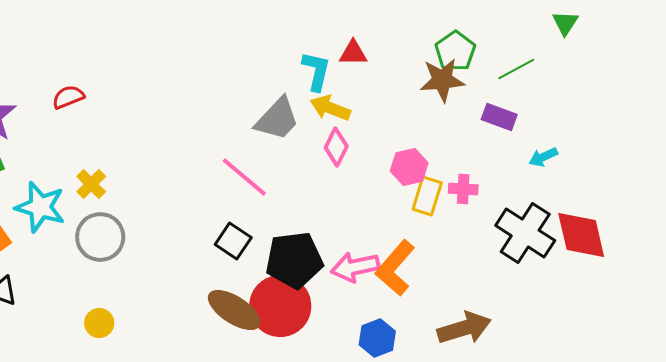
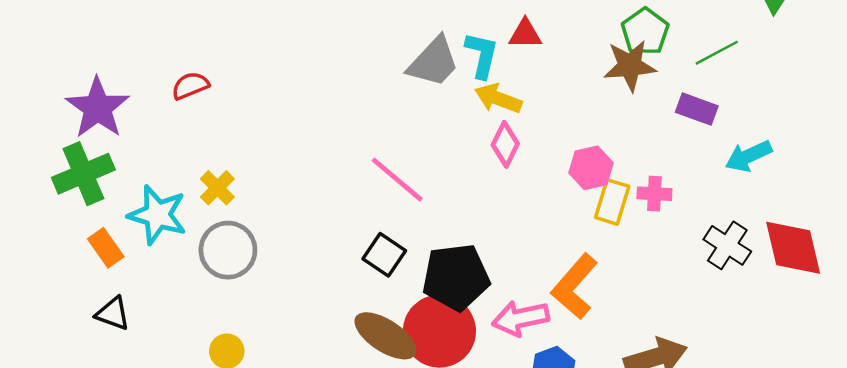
gray trapezoid: (277, 119) -> (434, 62), moved
cyan arrow: (543, 157) -> (748, 156), size x1.4
black cross: (525, 233) -> (727, 245), size x0.7
pink arrow: (355, 267) -> (521, 318), moved

